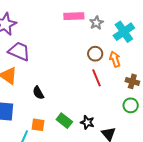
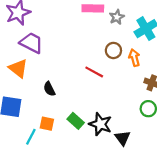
red line: (96, 78) -> (94, 72), moved, turned -42
black star: (87, 122) -> (100, 124), size x1.5

